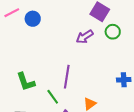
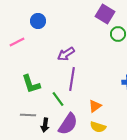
pink line: (12, 13) -> (17, 42), moved
purple arrow: (85, 37) -> (66, 54), moved

